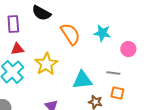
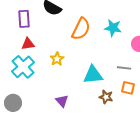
orange semicircle: (70, 34) -> (81, 29), turned 60
yellow star: (46, 64) -> (57, 59), size x0.6

